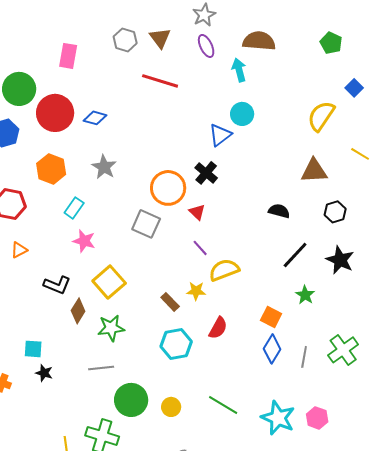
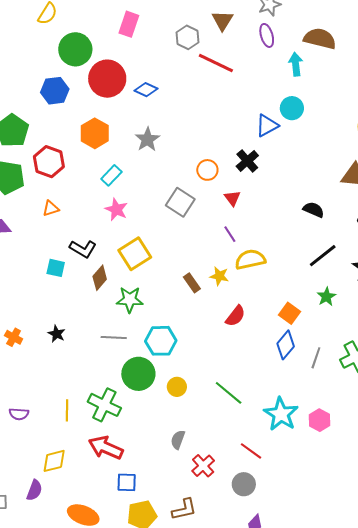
gray hexagon: (125, 40) -> (187, 37), moved
orange circle: (168, 188) -> (207, 170), size x0.6
cyan hexagon: (176, 344) -> (161, 341), moved
cyan square: (33, 349) -> (56, 268), moved

